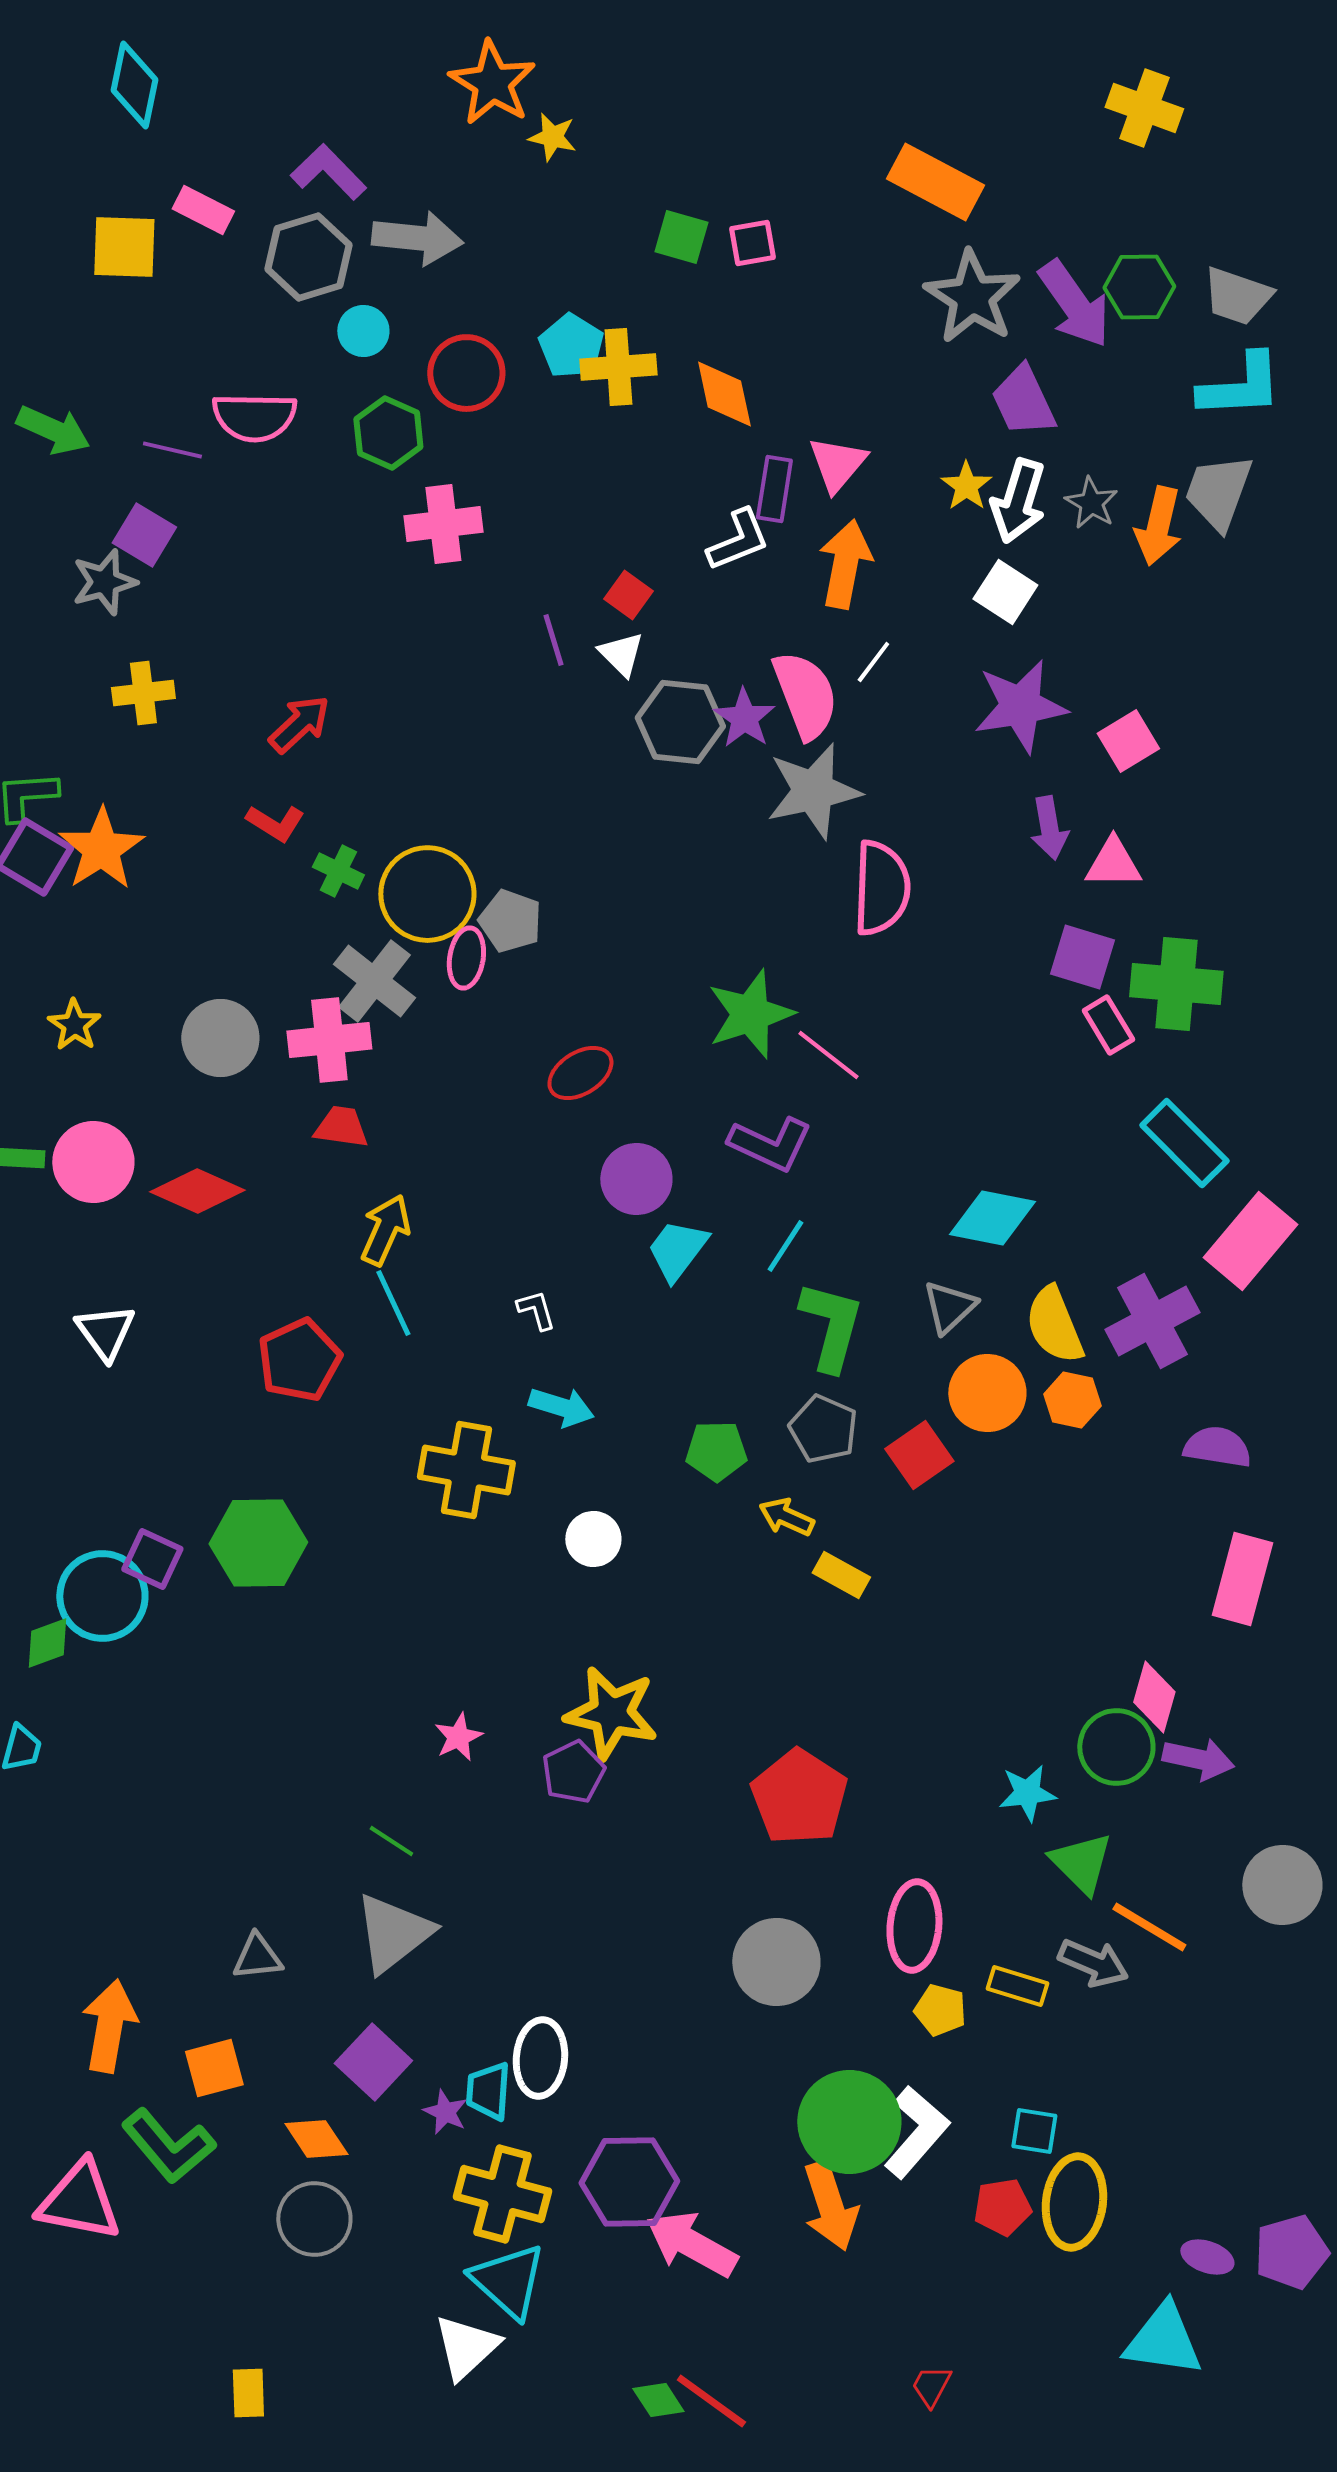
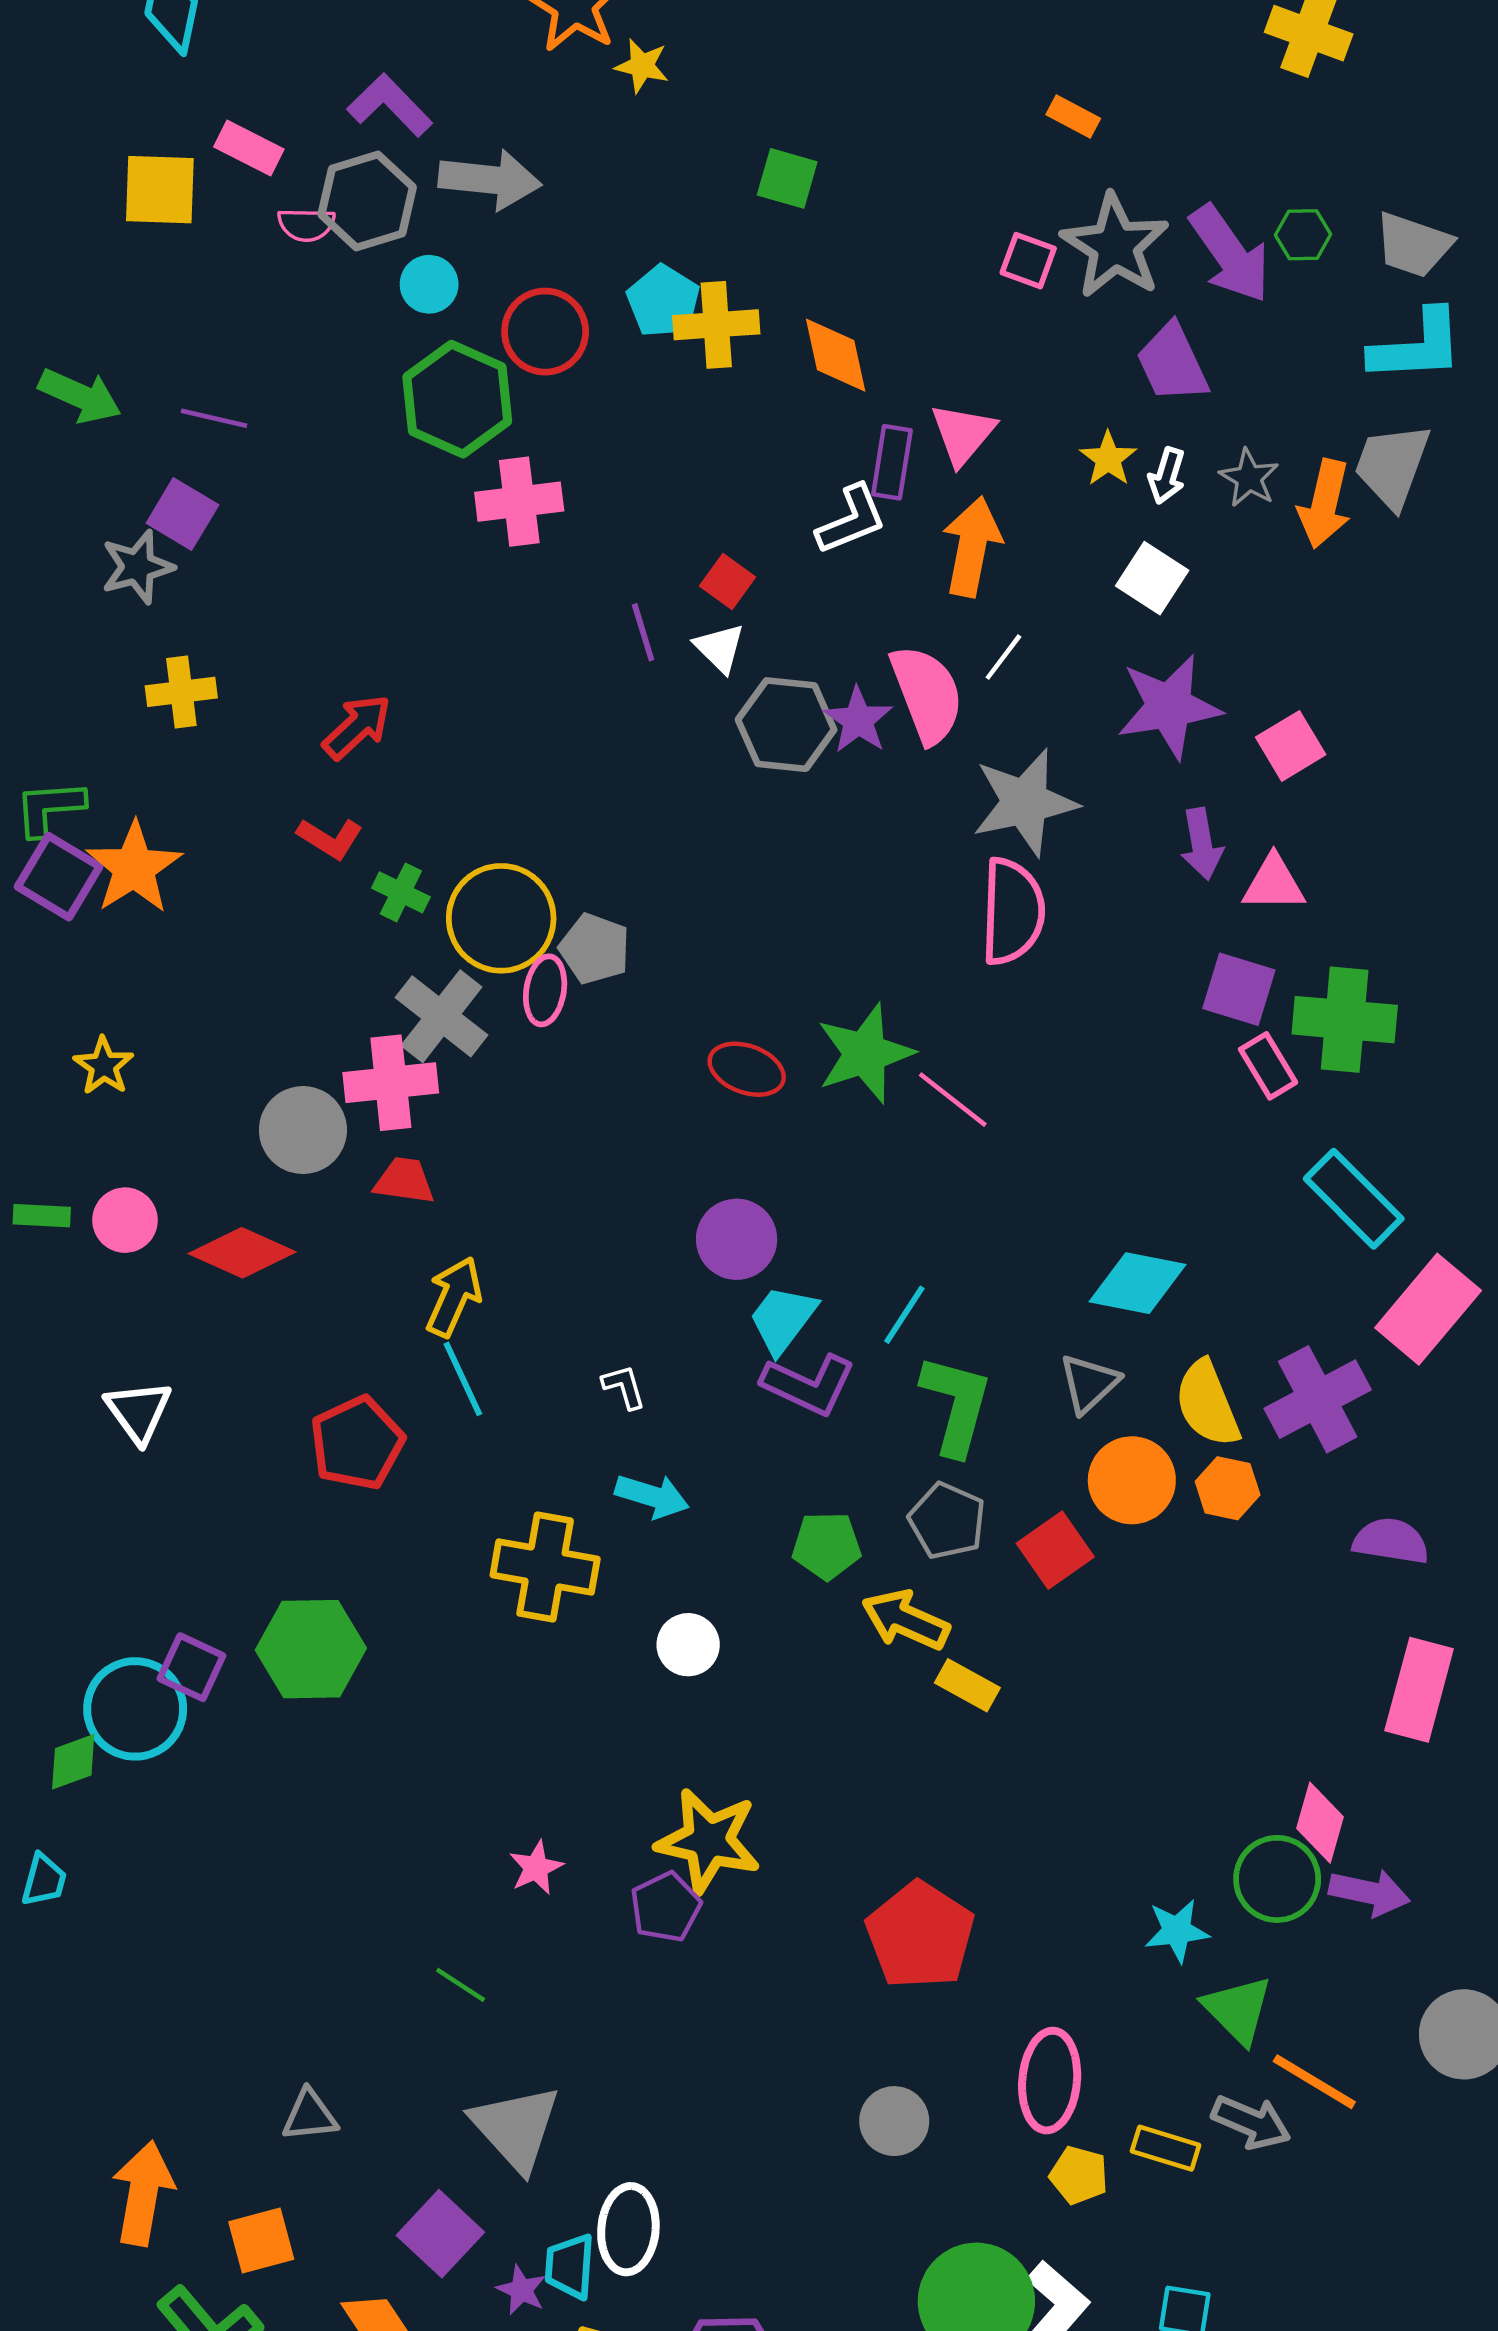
orange rectangle: (935, 182) -> (1073, 116), size x0.5
pink square: (752, 243) -> (1028, 261), moved, turned 30
green hexagon: (1139, 287) -> (1303, 235), size x0.7
pink semicircle: (254, 417) -> (306, 225), moved, size x0.6
green hexagon: (388, 433) -> (457, 399), size x1.4
white arrow: (1018, 501) -> (1167, 476), size x0.6
gray star: (813, 791) -> (1025, 802), moved
gray circle: (220, 1038) -> (303, 1130), moved
red ellipse: (580, 1073) -> (747, 1069), moved, turned 52
purple L-shape: (770, 1144) -> (809, 1385), moved
pink circle: (93, 1162) -> (125, 1220), size x0.7
yellow arrow: (786, 1517) -> (905, 1620), size x1.4
gray triangle: (393, 1933) -> (516, 2128), moved, turned -34
gray circle: (776, 1962) -> (894, 2121), size x0.7

